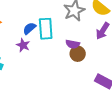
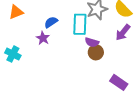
cyan rectangle: (46, 29) -> (80, 24), moved

